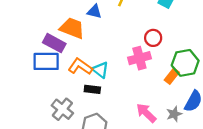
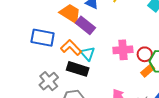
red circle: (153, 38) -> (145, 54), moved
purple rectangle: (54, 43) -> (85, 25), moved
black rectangle: (92, 89) -> (78, 69), size x1.5

